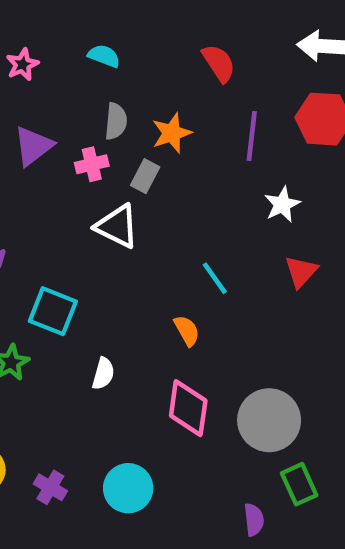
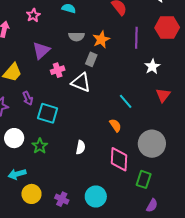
gray semicircle: (116, 121) -> (76, 37), turned 91
pink cross: (92, 164) -> (58, 70), moved
cyan square: (53, 311) -> (48, 113), moved
gray circle: (269, 420) -> (152, 144), moved
green rectangle: (299, 484) -> (144, 179), moved, turned 48
purple semicircle: (254, 520) -> (152, 205), turned 40

